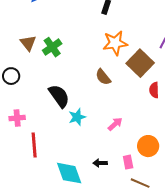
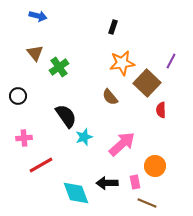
brown triangle: (28, 43) -> (35, 53), moved
pink arrow: (115, 124) -> (122, 144), size x1.8
red line: (34, 145) -> (41, 165), turned 65
black arrow: (100, 163) -> (107, 183), size x1.5

